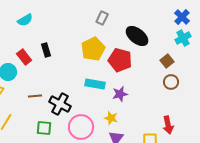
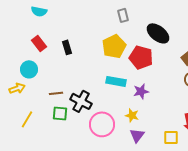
gray rectangle: (102, 18) -> (123, 15), turned -40
cyan semicircle: (25, 20) -> (39, 11), moved, turned 42
red rectangle: (24, 57) -> (39, 43), moved
green square: (44, 128) -> (60, 113), moved

